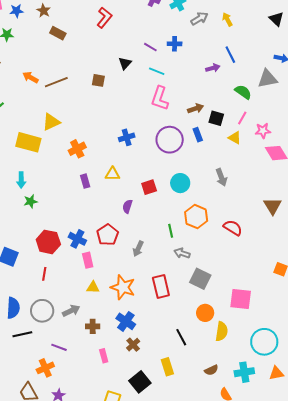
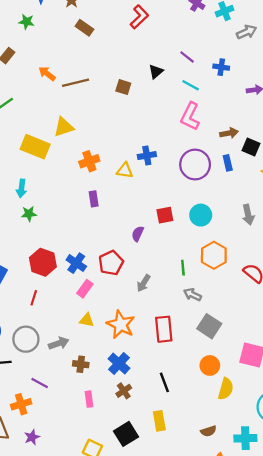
blue cross: (175, 44) -> (221, 67), moved
yellow triangle: (112, 174) -> (125, 170), moved
pink rectangle: (88, 260) -> (85, 289), turned 42
black line: (181, 337) -> (164, 382), moved

